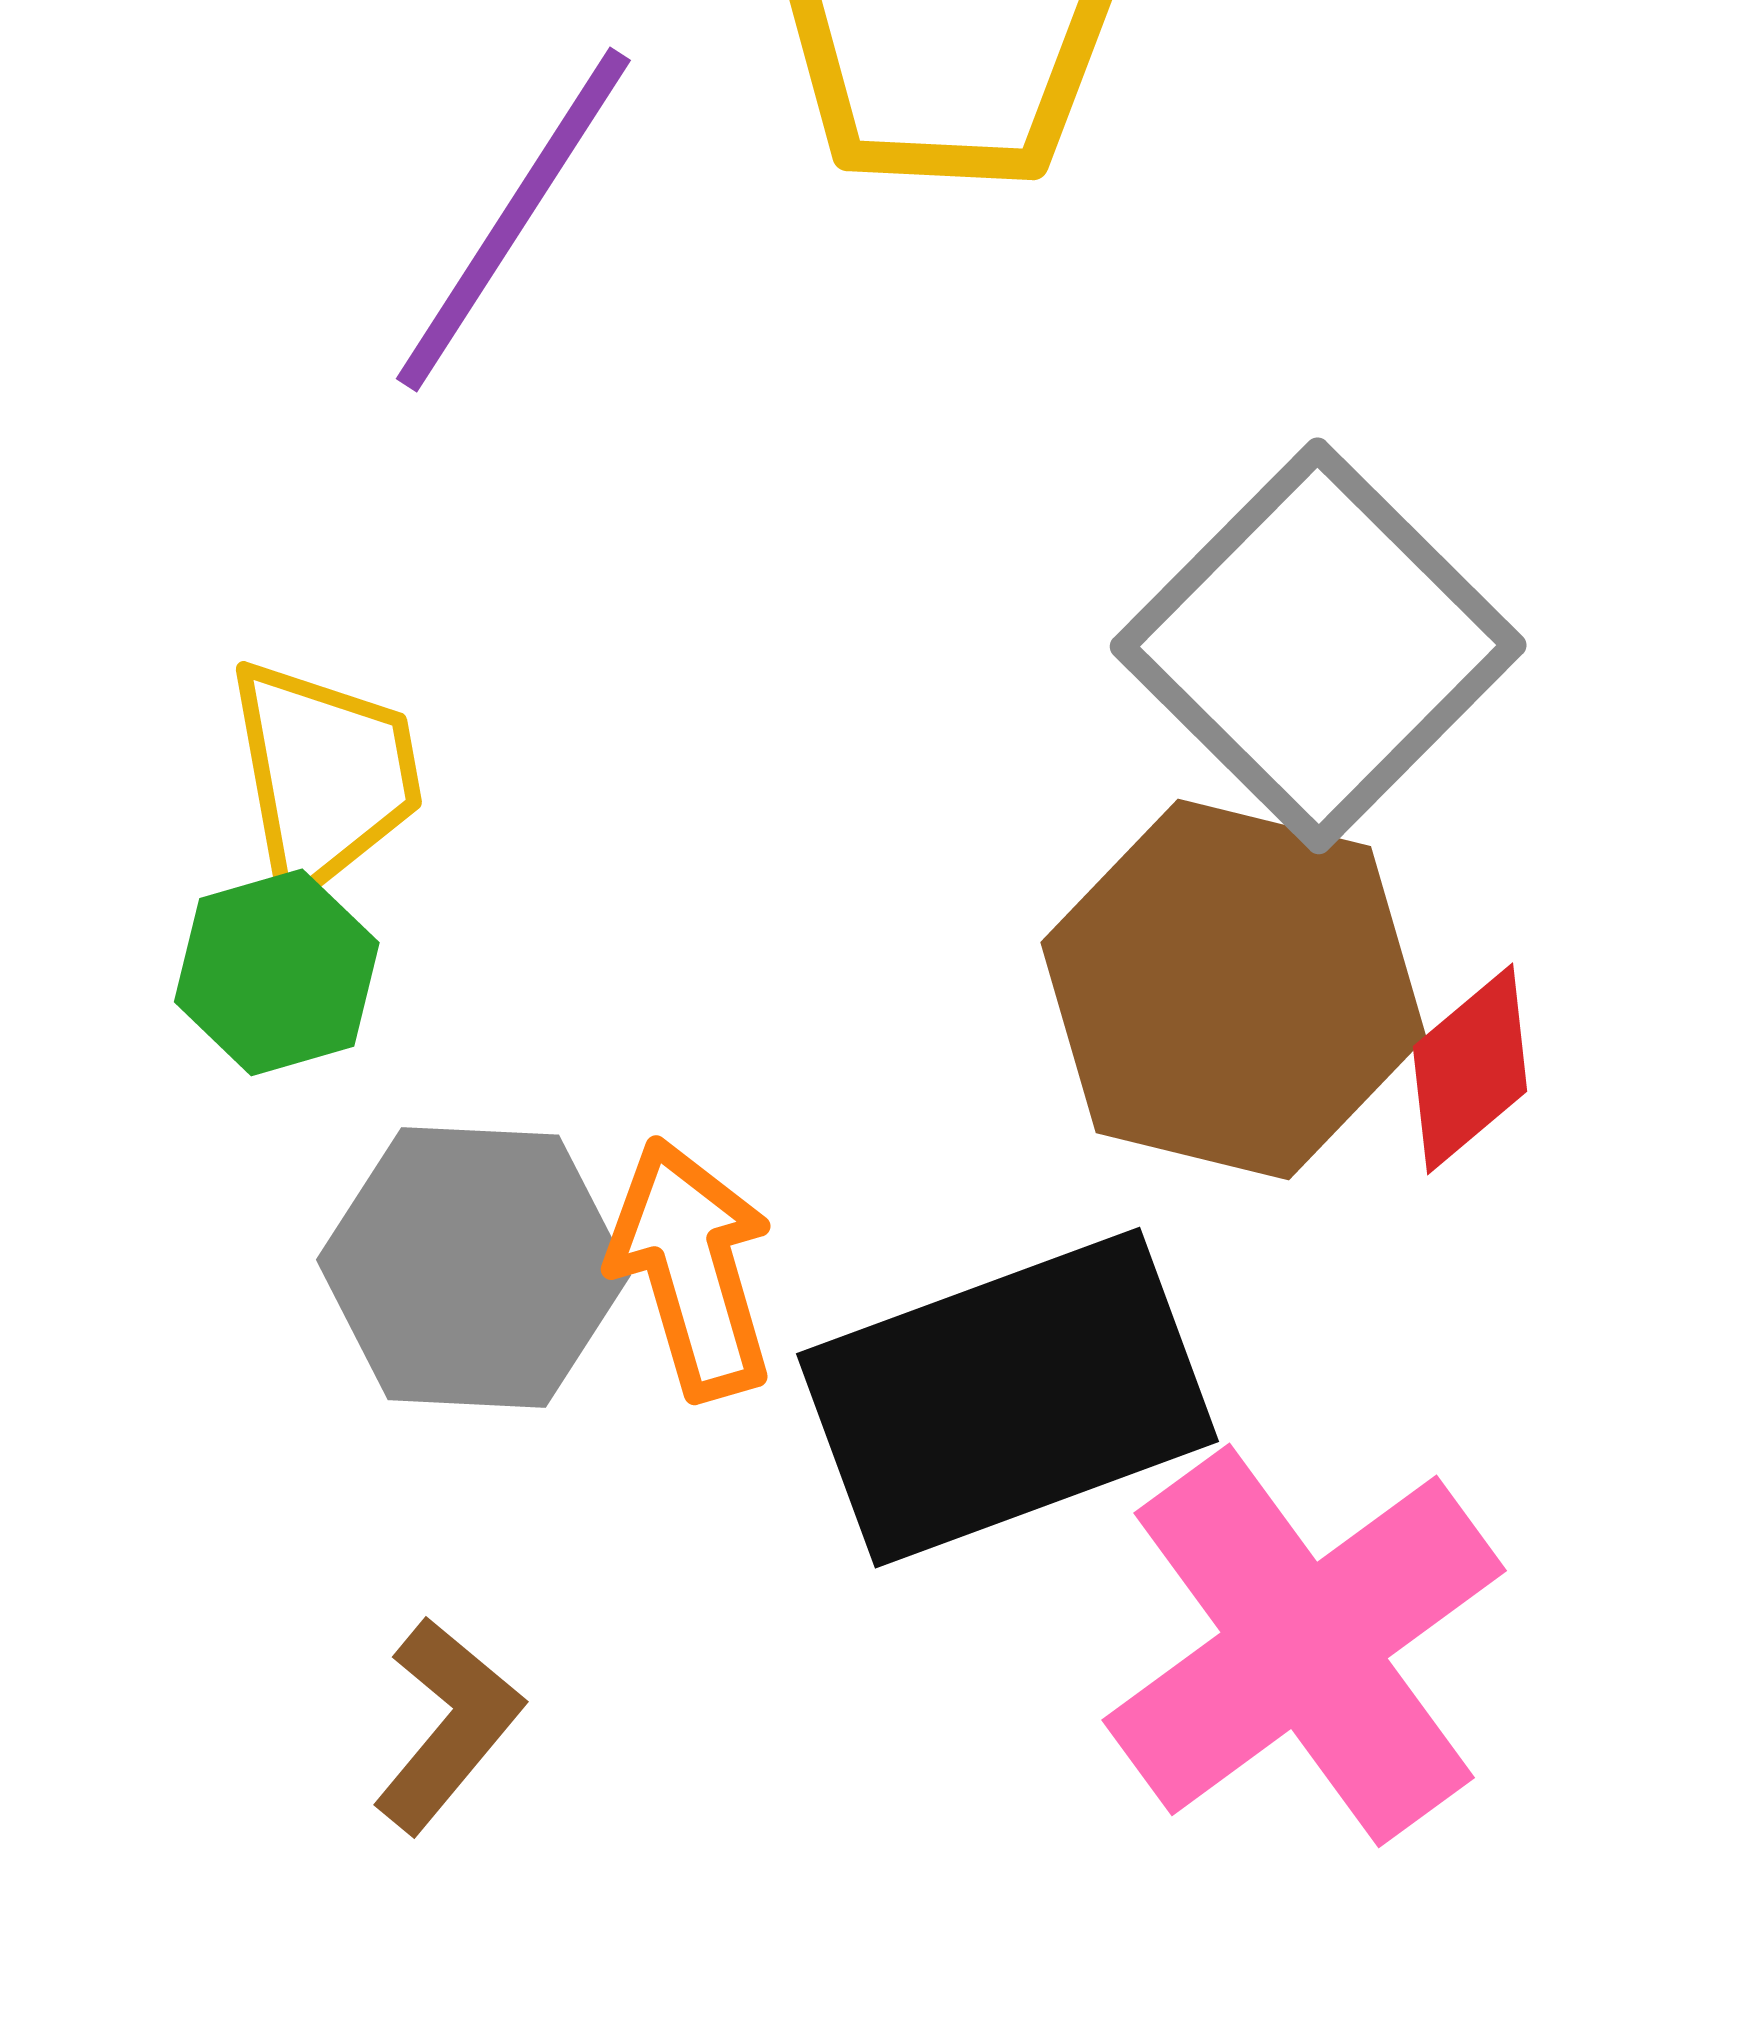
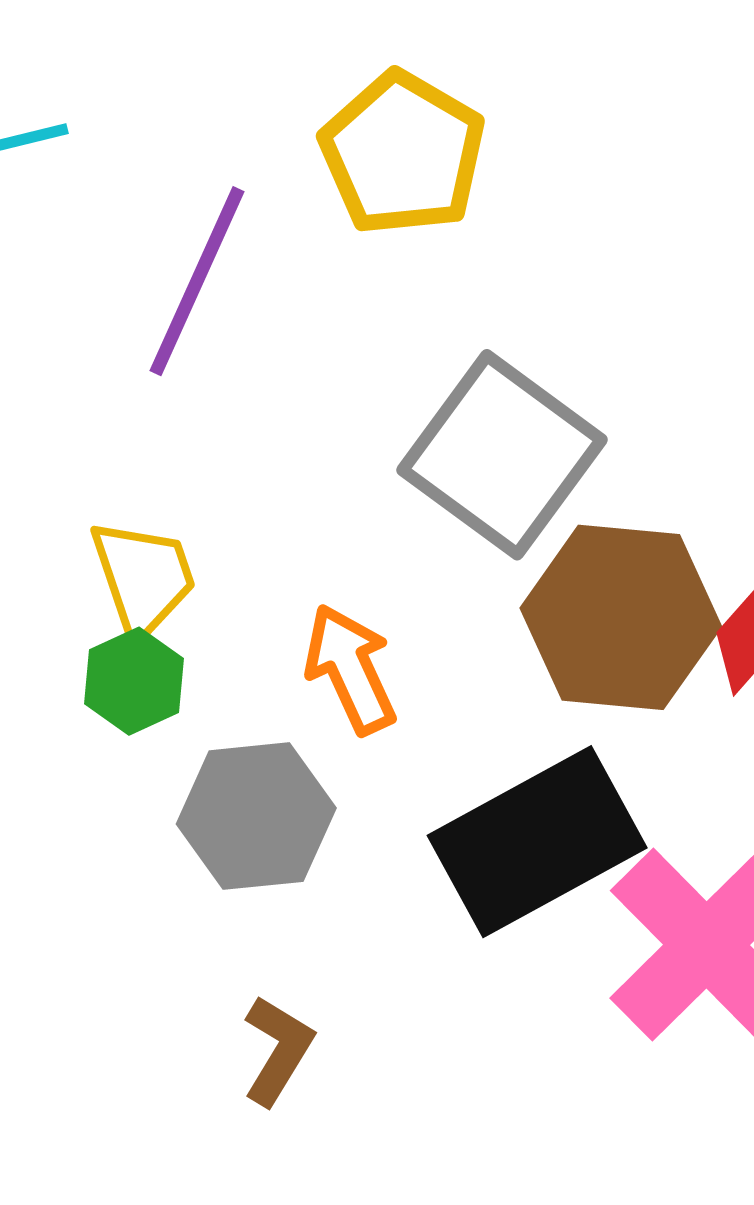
gray square: (1318, 646) -> (502, 455), moved
orange arrow: (692, 1268) -> (350, 669), moved

